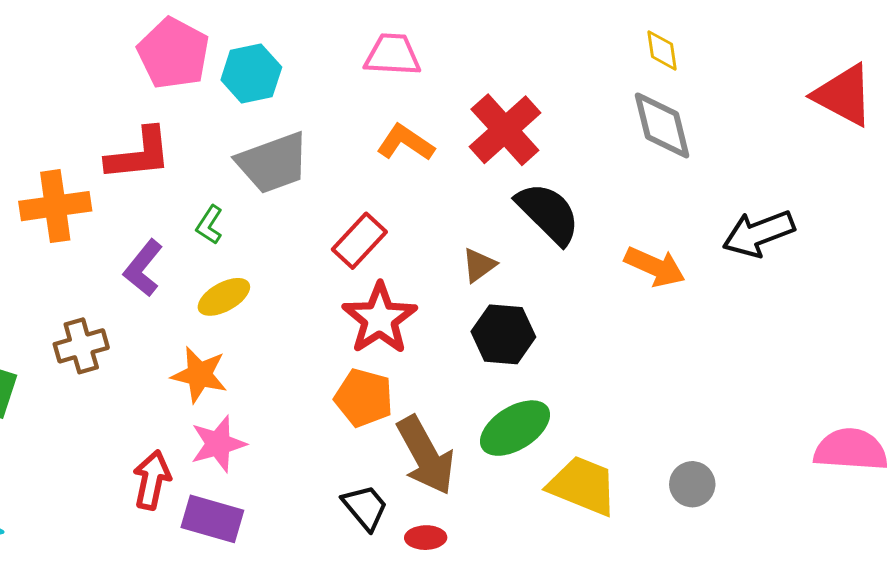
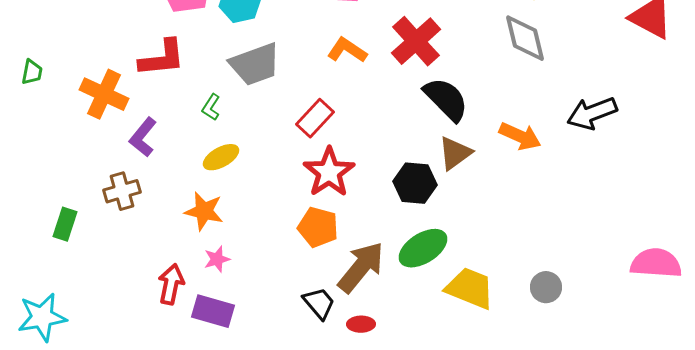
orange cross: (55, 206) -> (104, 94), turned 33
brown triangle: (479, 265) -> (455, 153), moved, size x1.4
purple L-shape: (143, 268) -> (143, 137), moved
pink star: (218, 444) -> (217, 259), size x0.7
brown arrow: (426, 455) -> (361, 267), turned -112

